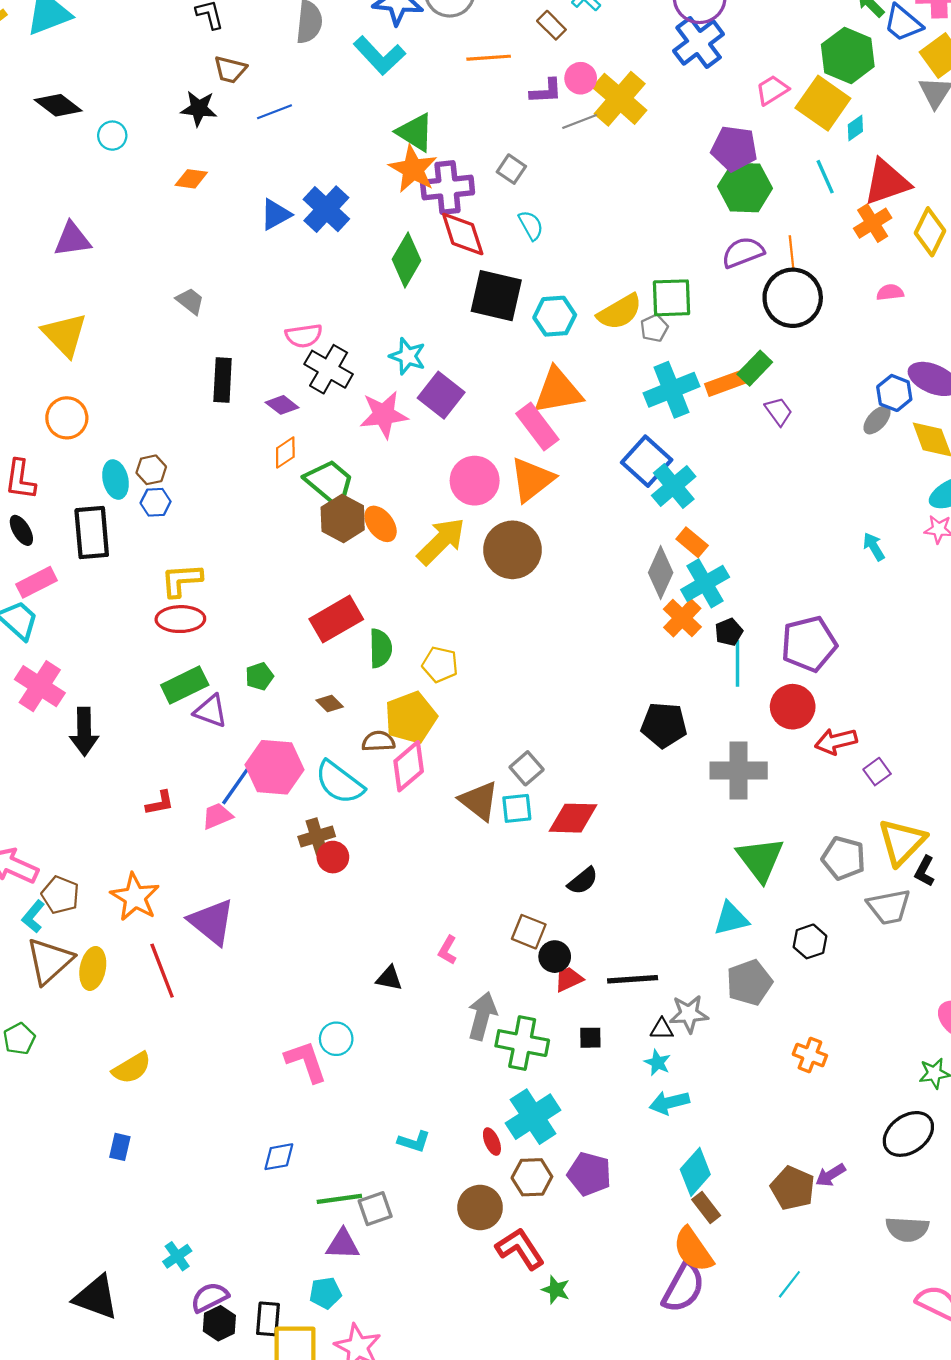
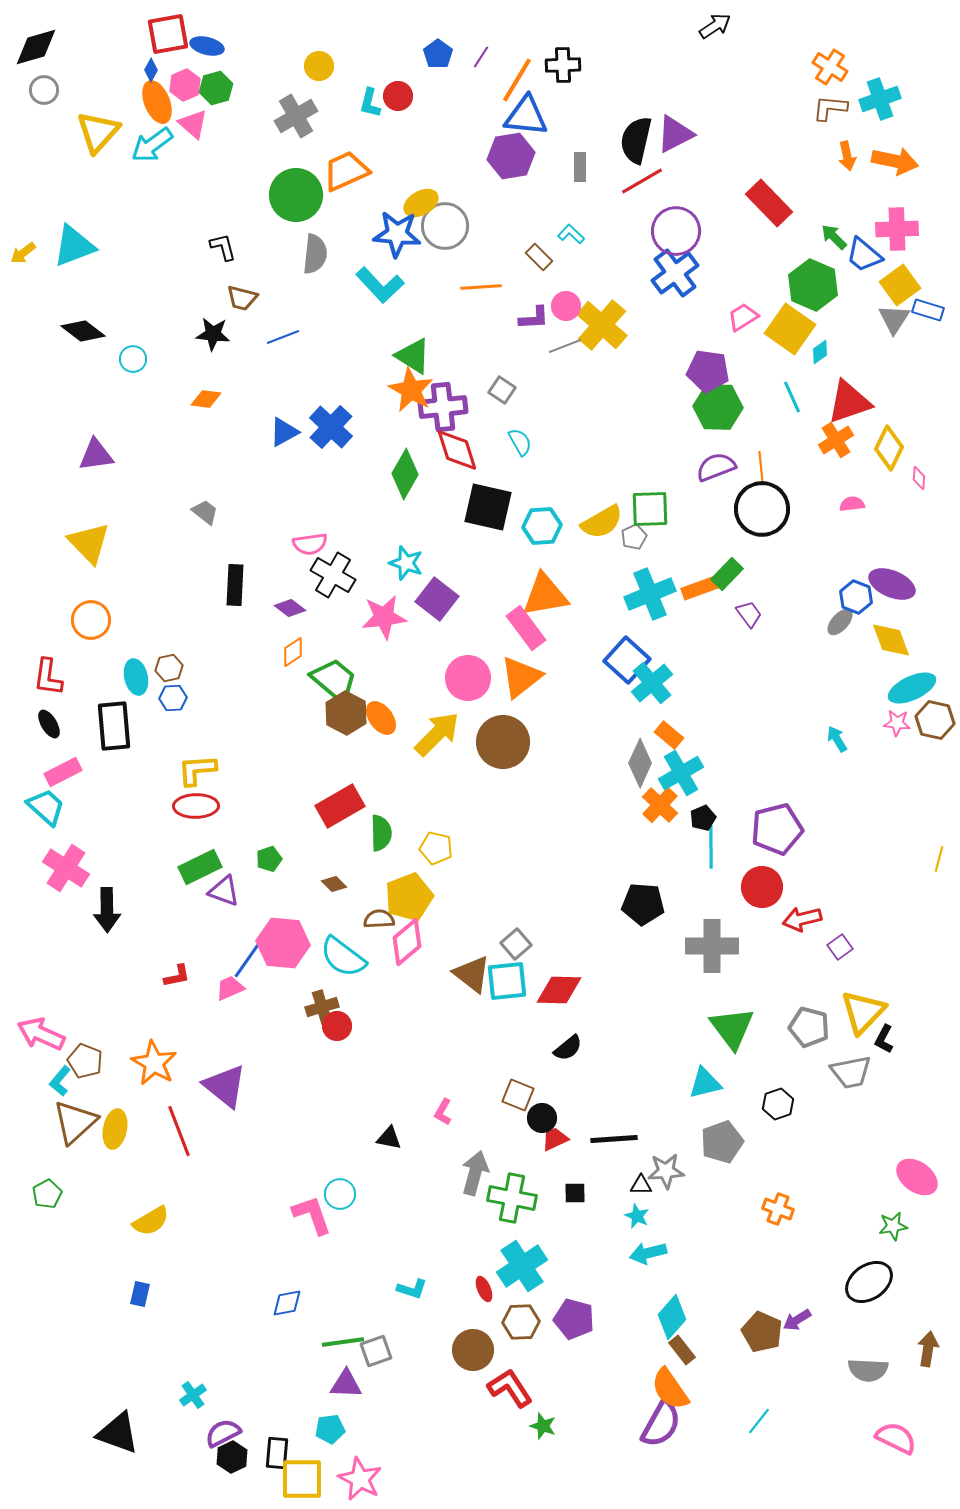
cyan square: (517, 808) -> (507, 981), size x1.4

